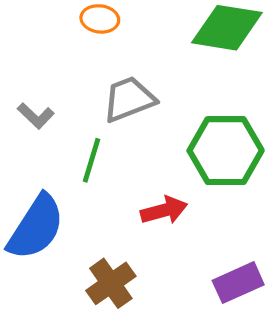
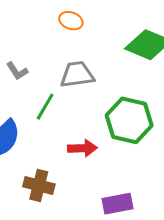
brown cross: (111, 283) -> (39, 185), turned 36

